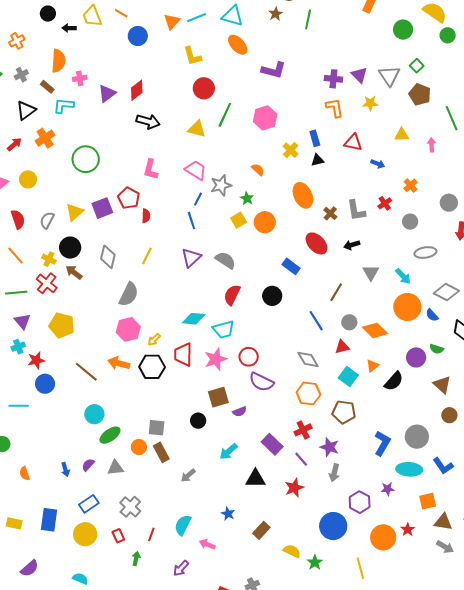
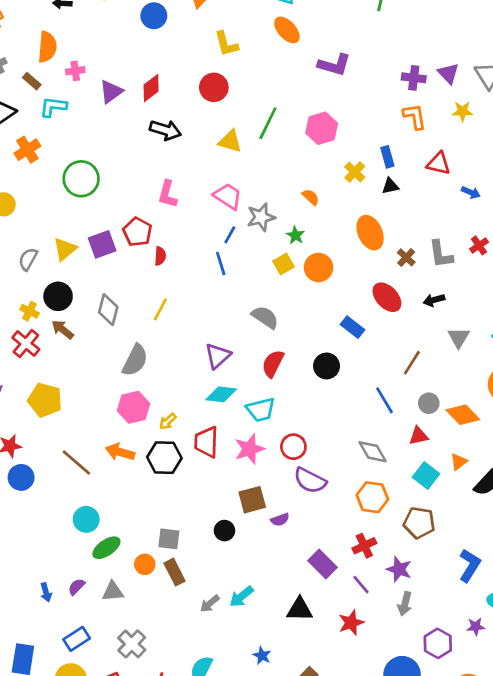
red circle: (204, 88) -> (214, 87), moved
purple triangle: (191, 258) -> (218, 356), moved
cyan arrow: (228, 451) -> (241, 597), moved

